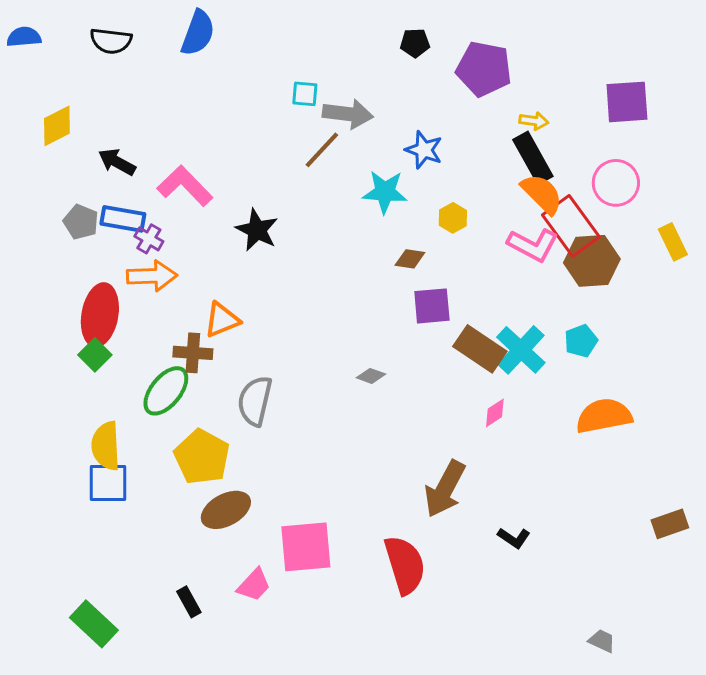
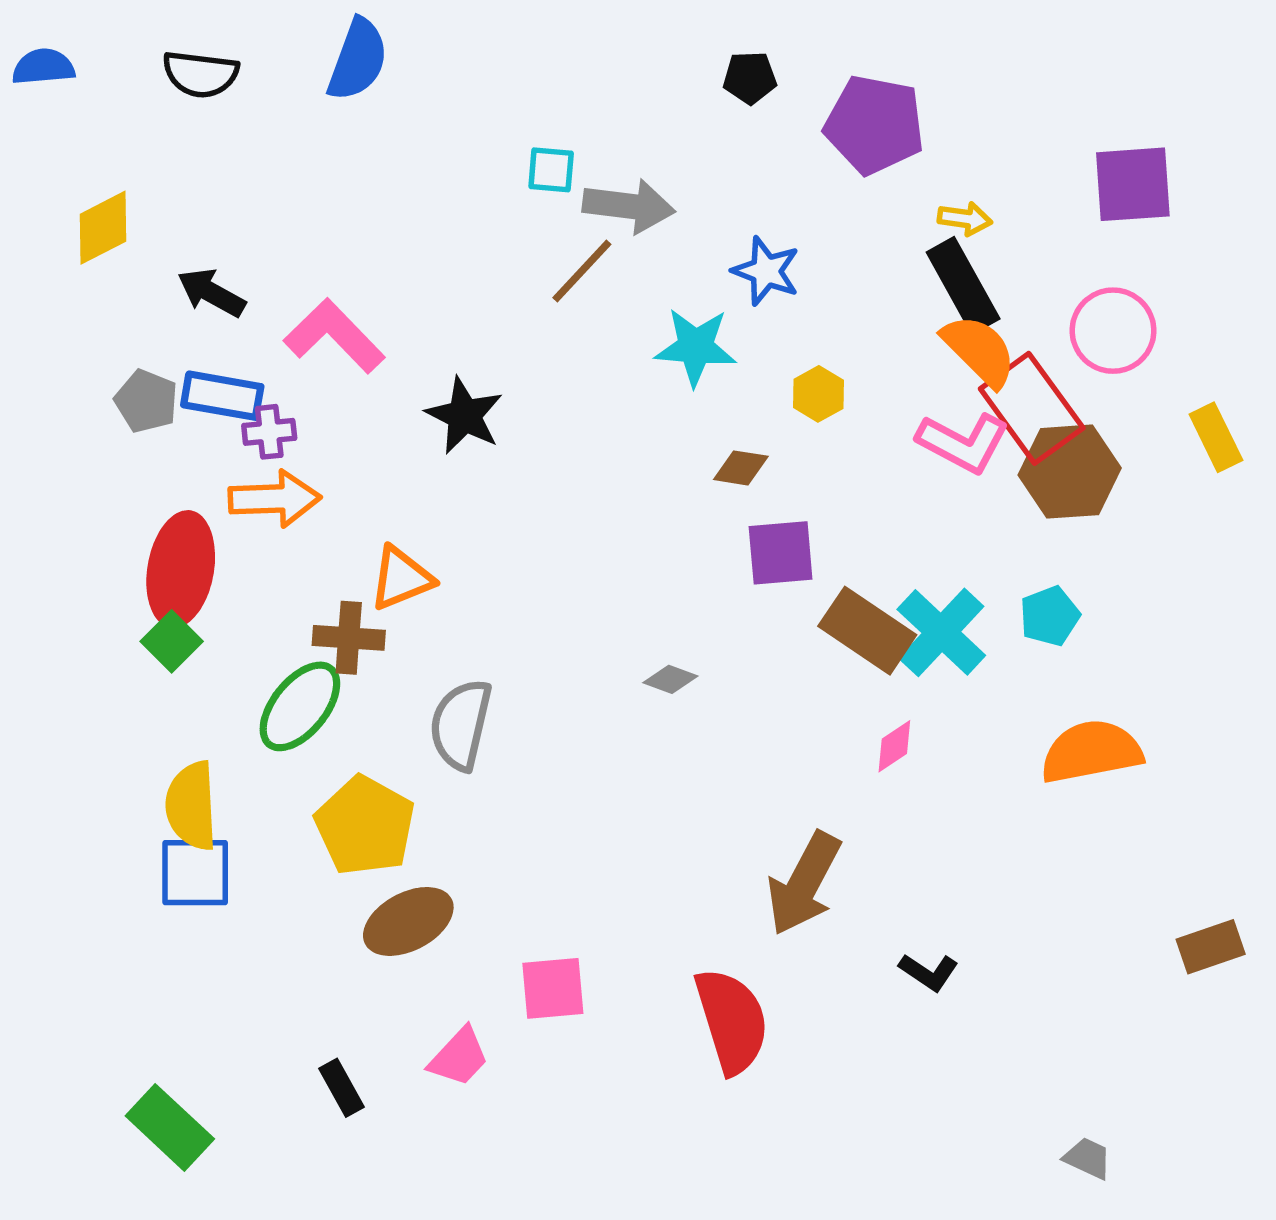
purple cross: (149, 239) -> (269, 432), turned -36
pink square: (306, 547) -> (553, 988), size x0.7

